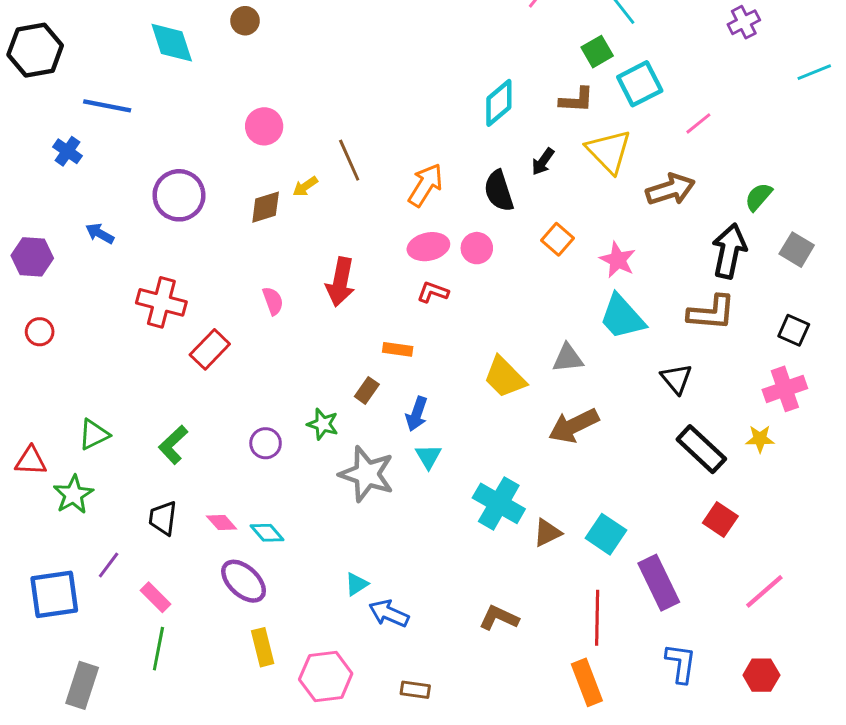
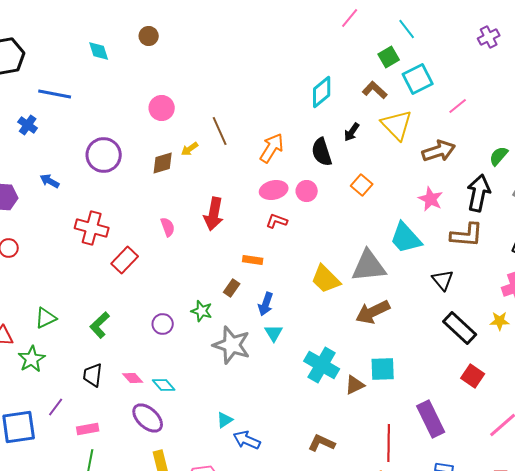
cyan diamond: (172, 43) -> (99, 51), size x0.7
brown L-shape: (577, 100) -> (375, 90), turned -140
pink star: (618, 260) -> (431, 199), moved
gray triangle: (568, 358) -> (369, 266), size x1.6
cyan square: (606, 534) -> (383, 369), moved, turned -36
pink rectangle: (156, 597) -> (88, 429), turned -55

